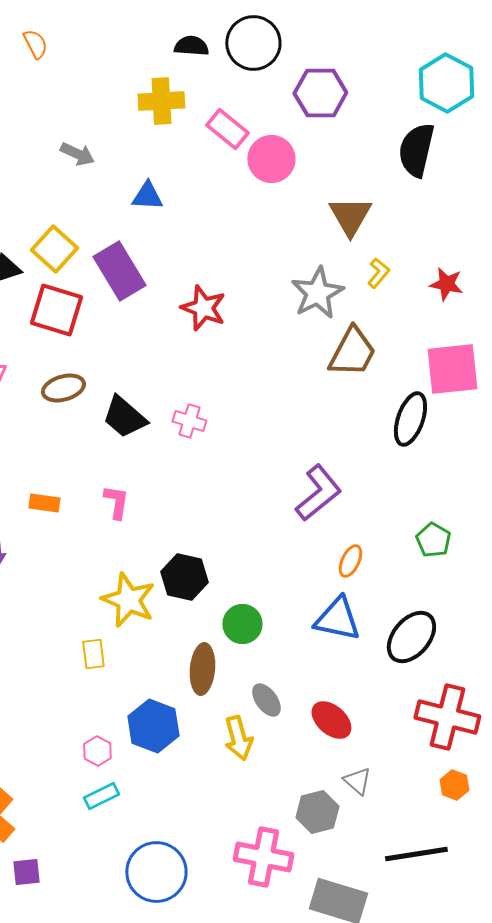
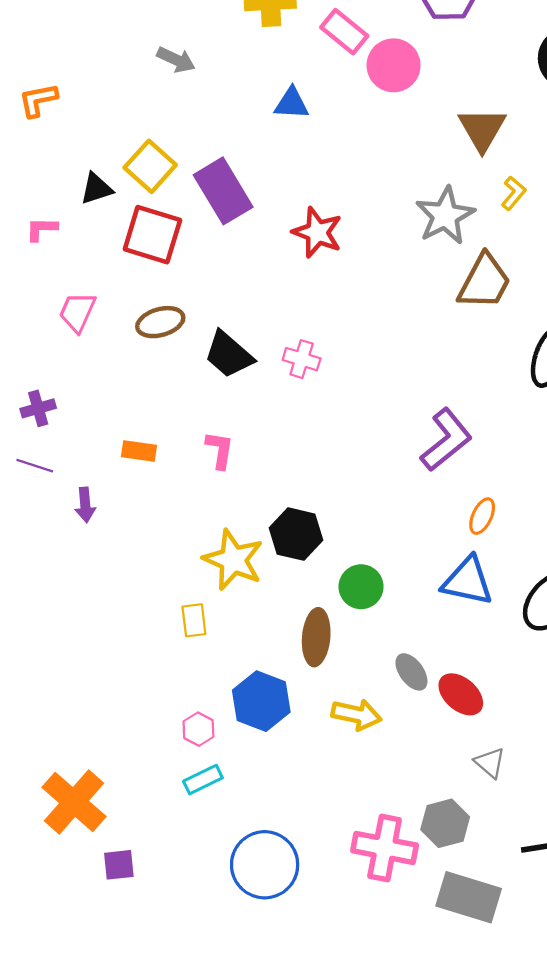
blue triangle: (147, 196) -> (292, 103), moved
gray ellipse: (266, 700) -> (411, 672), moved
yellow arrow: (238, 738) -> (357, 715), turned -63
gray hexagon: (317, 812) -> (445, 823), moved

